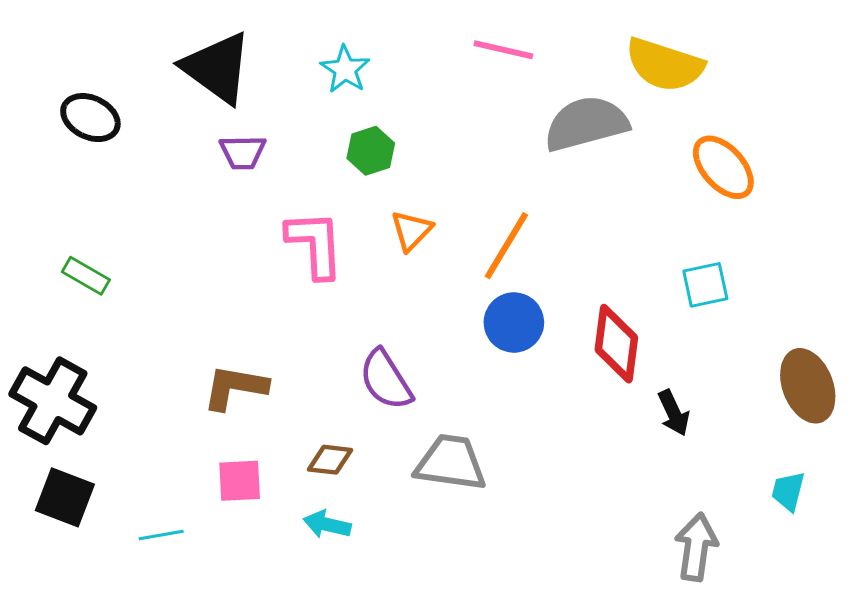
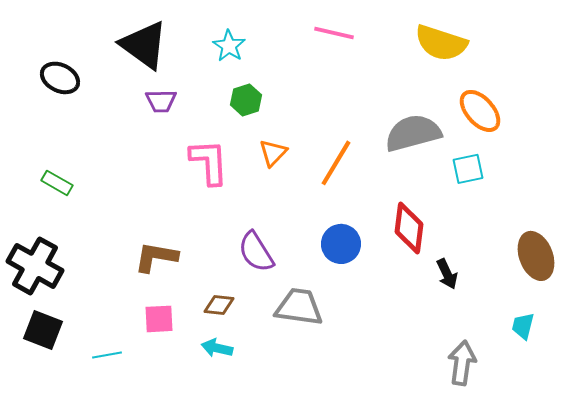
gray semicircle: (586, 124) -> (413, 133), moved
cyan square: (705, 285) -> (468, 169), moved
blue circle: (514, 322) -> (341, 244), moved

